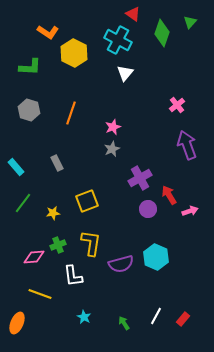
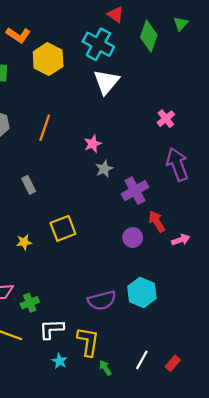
white triangle: (125, 73) -> (106, 82), size x1.4
gray star: (112, 149) -> (104, 169), moved
purple cross: (140, 178) -> (135, 191), moved
yellow L-shape: (91, 243) -> (88, 342), moved
green cross: (58, 245) -> (30, 303), moved
white L-shape: (73, 276) -> (52, 329), moved, turned 95

